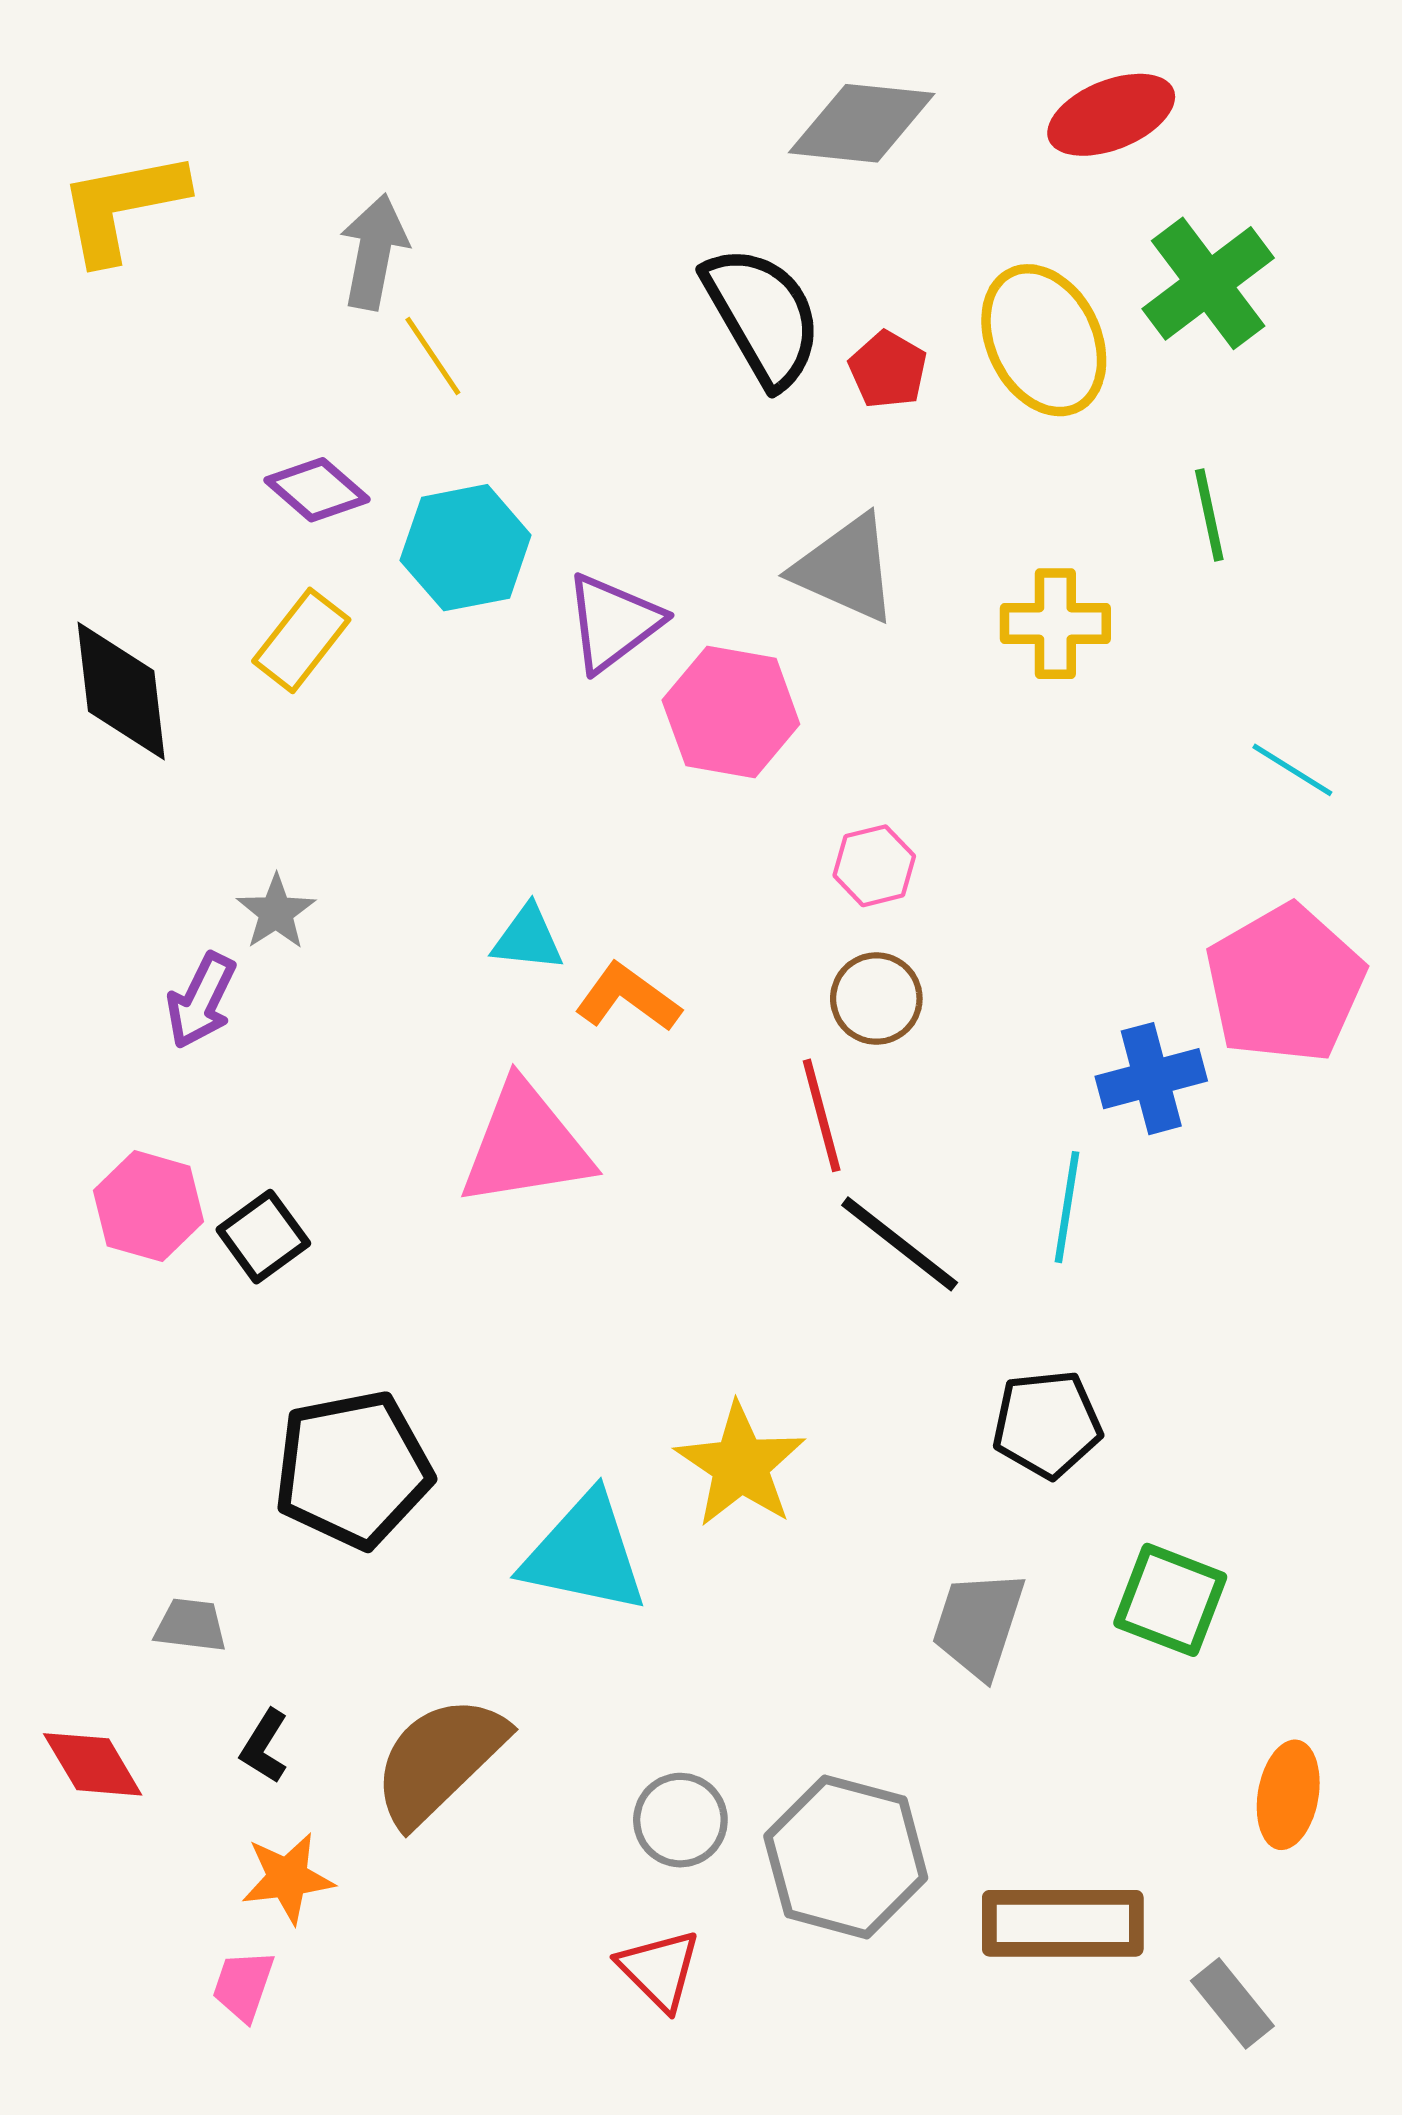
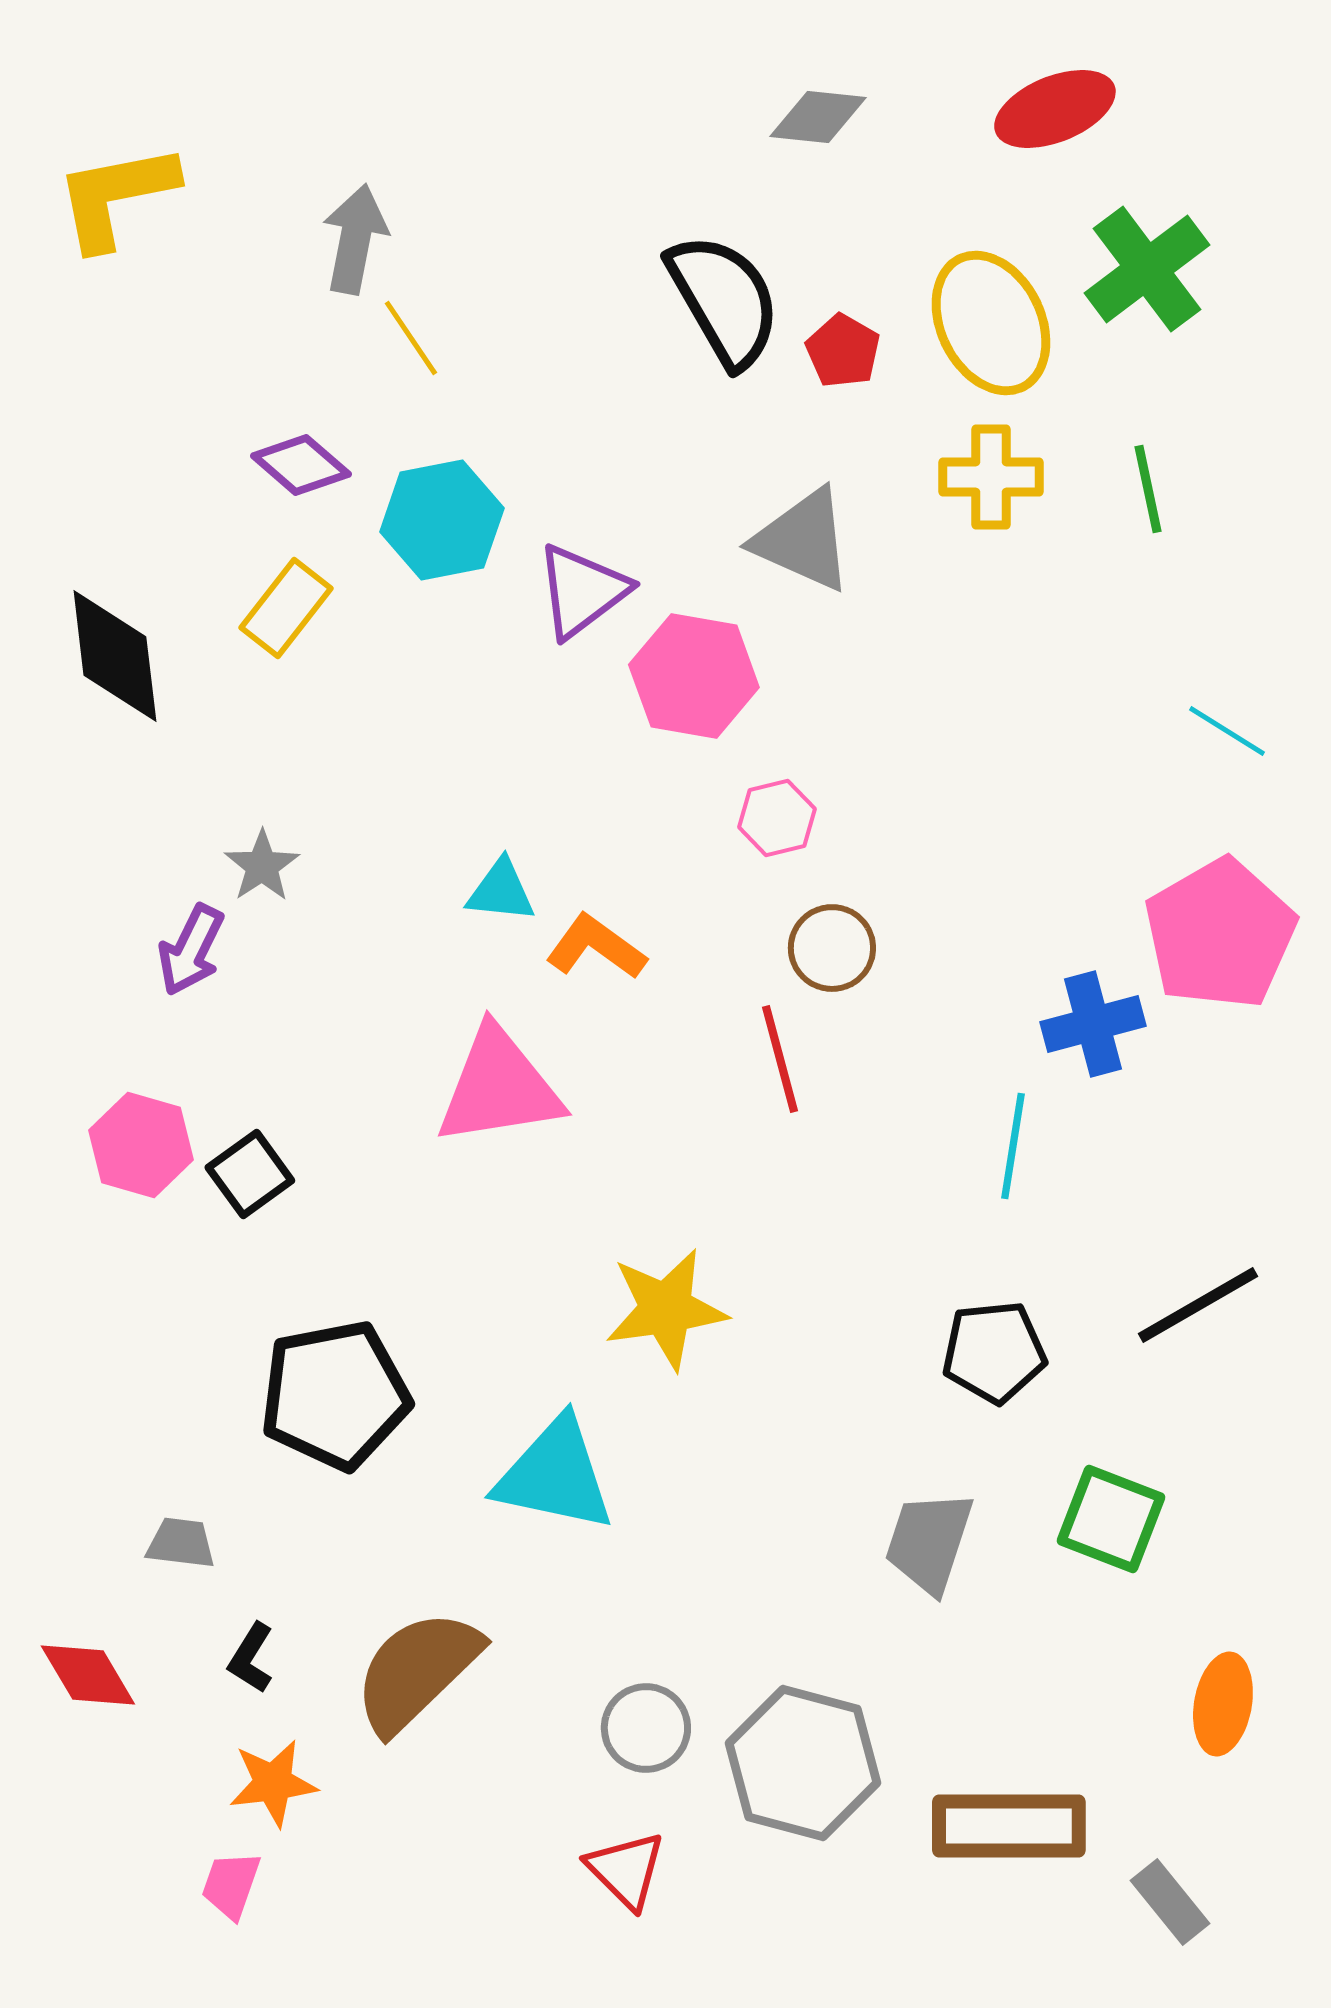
gray diamond: (862, 123) -> (818, 117), size x0.7
yellow cross: (1055, 624) -> (991, 477), moved
pink hexagon: (874, 866) -> (777, 818), moved
black line: (900, 1244) -> (1198, 1305), moved, turned -68
yellow star: (740, 1465) -> (666, 1309), moved, turned 30

